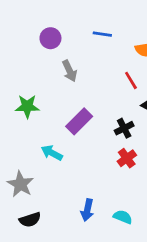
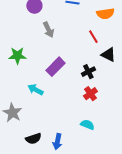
blue arrow: (87, 210) -> (57, 142), moved
cyan semicircle: (123, 217) -> (87, 125), moved
black semicircle: (30, 220) -> (33, 139), moved

